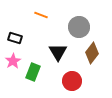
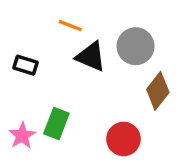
black triangle: (58, 52) -> (91, 57), moved, turned -36
pink star: (13, 61) -> (22, 136), moved

